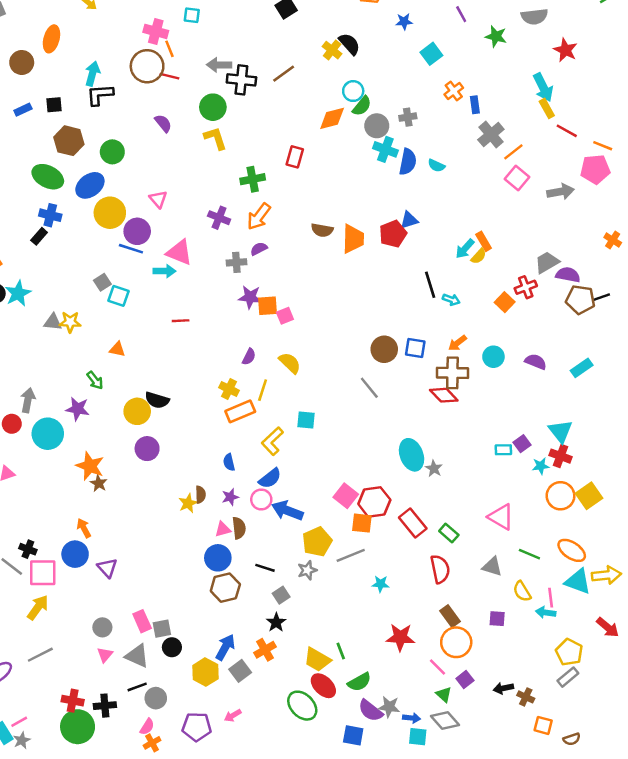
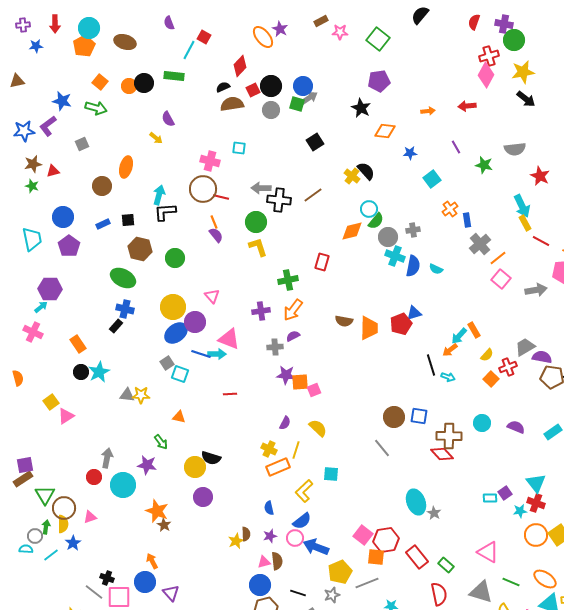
orange line: (169, 49) -> (214, 222), moved
blue ellipse: (90, 185) -> (176, 333), moved
purple cross: (219, 218) -> (261, 311), turned -30
blue line: (131, 249) -> (201, 354), moved
yellow semicircle: (479, 256) -> (487, 355), moved
orange arrow: (457, 343) -> (450, 350), moved
gray triangle: (492, 567) -> (481, 592), size x1.4

